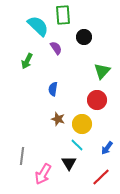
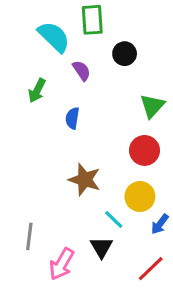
blue semicircle: (53, 89) -> (72, 118), moved
brown star: (58, 119) -> (85, 180), size x1.5
yellow circle: (82, 124) -> (140, 196), moved

